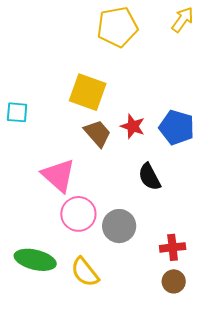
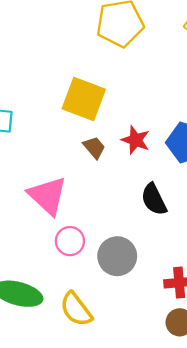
brown trapezoid: (98, 133) -> (94, 147), size x0.7
pink circle: (78, 214) -> (70, 241), size x0.7

